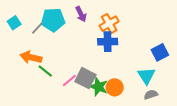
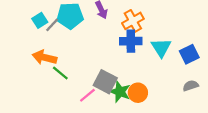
cyan square: (14, 23) -> (40, 20), moved
cyan triangle: (146, 76) -> (161, 48), moved
pink line: (69, 80) -> (87, 95), moved
gray semicircle: (151, 95) -> (191, 86), moved

